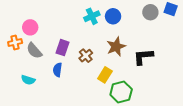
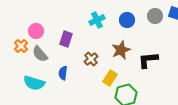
blue circle: (113, 16) -> (127, 20), moved
orange cross: (15, 43) -> (21, 46), turned -32
purple rectangle: (63, 48) -> (66, 39), moved
cyan semicircle: (28, 80) -> (34, 83), size x1.5

